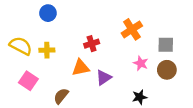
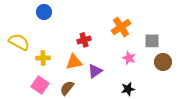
yellow cross: (47, 50) -> (43, 58), moved
brown circle: (167, 70) -> (163, 62), moved
pink square: (28, 81) -> (40, 85), moved
brown semicircle: (61, 96) -> (67, 88), moved

